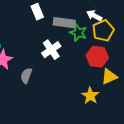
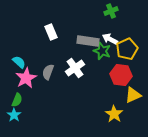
white rectangle: (37, 12) -> (51, 32), moved
white arrow: (94, 16) -> (110, 39), moved
gray semicircle: (26, 76) -> (48, 72), moved

